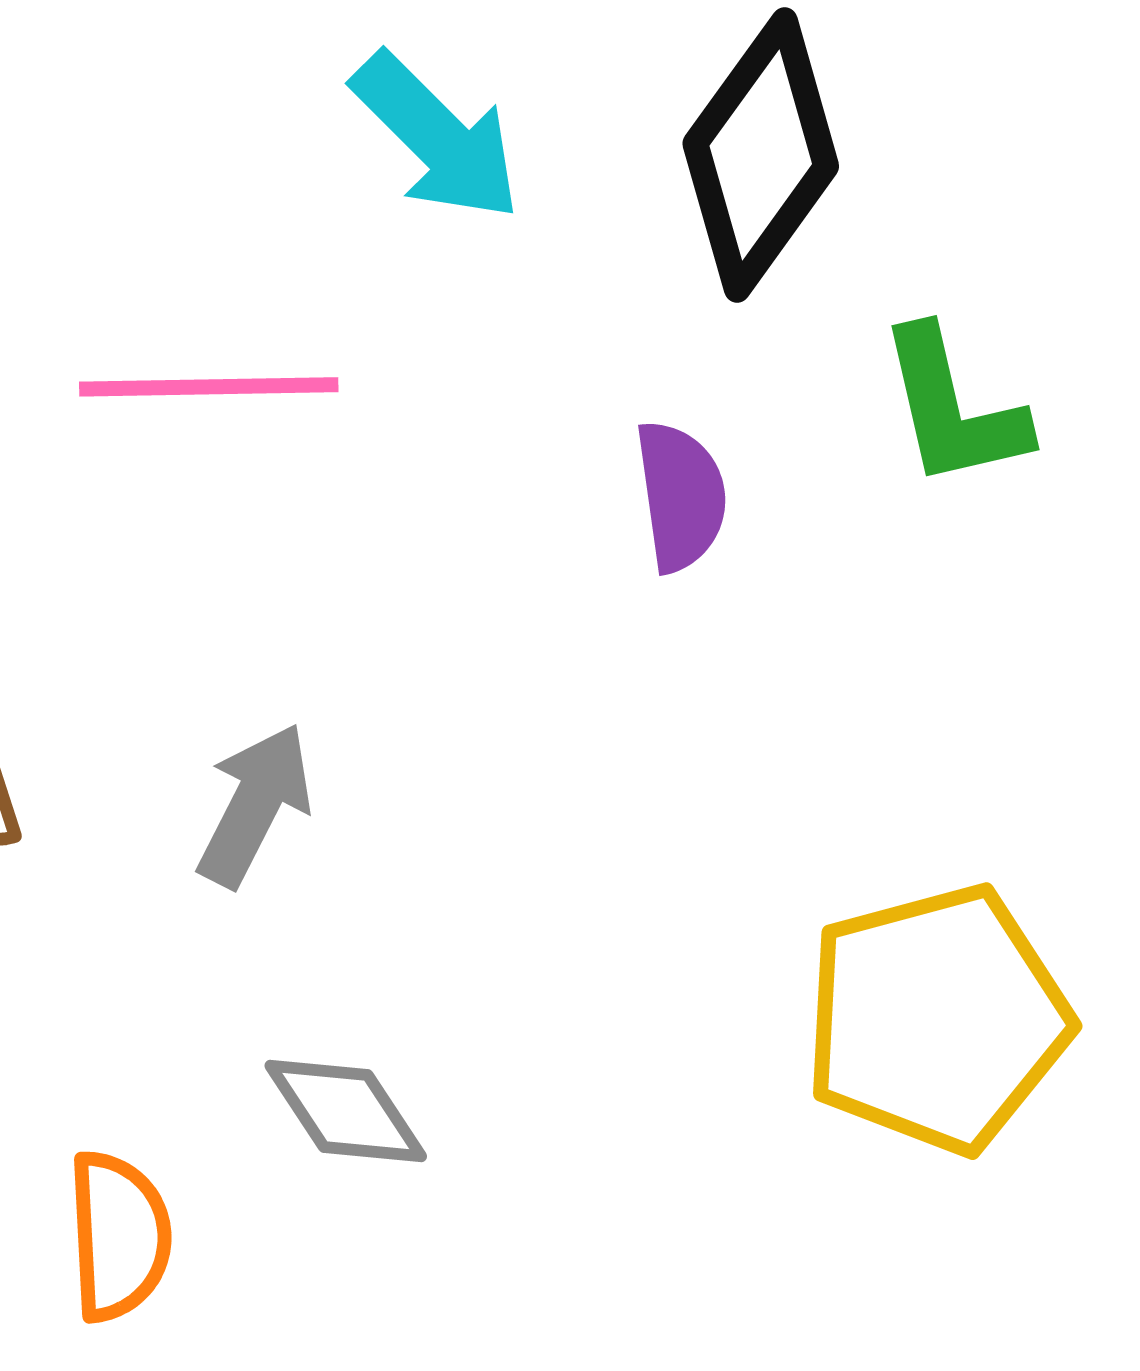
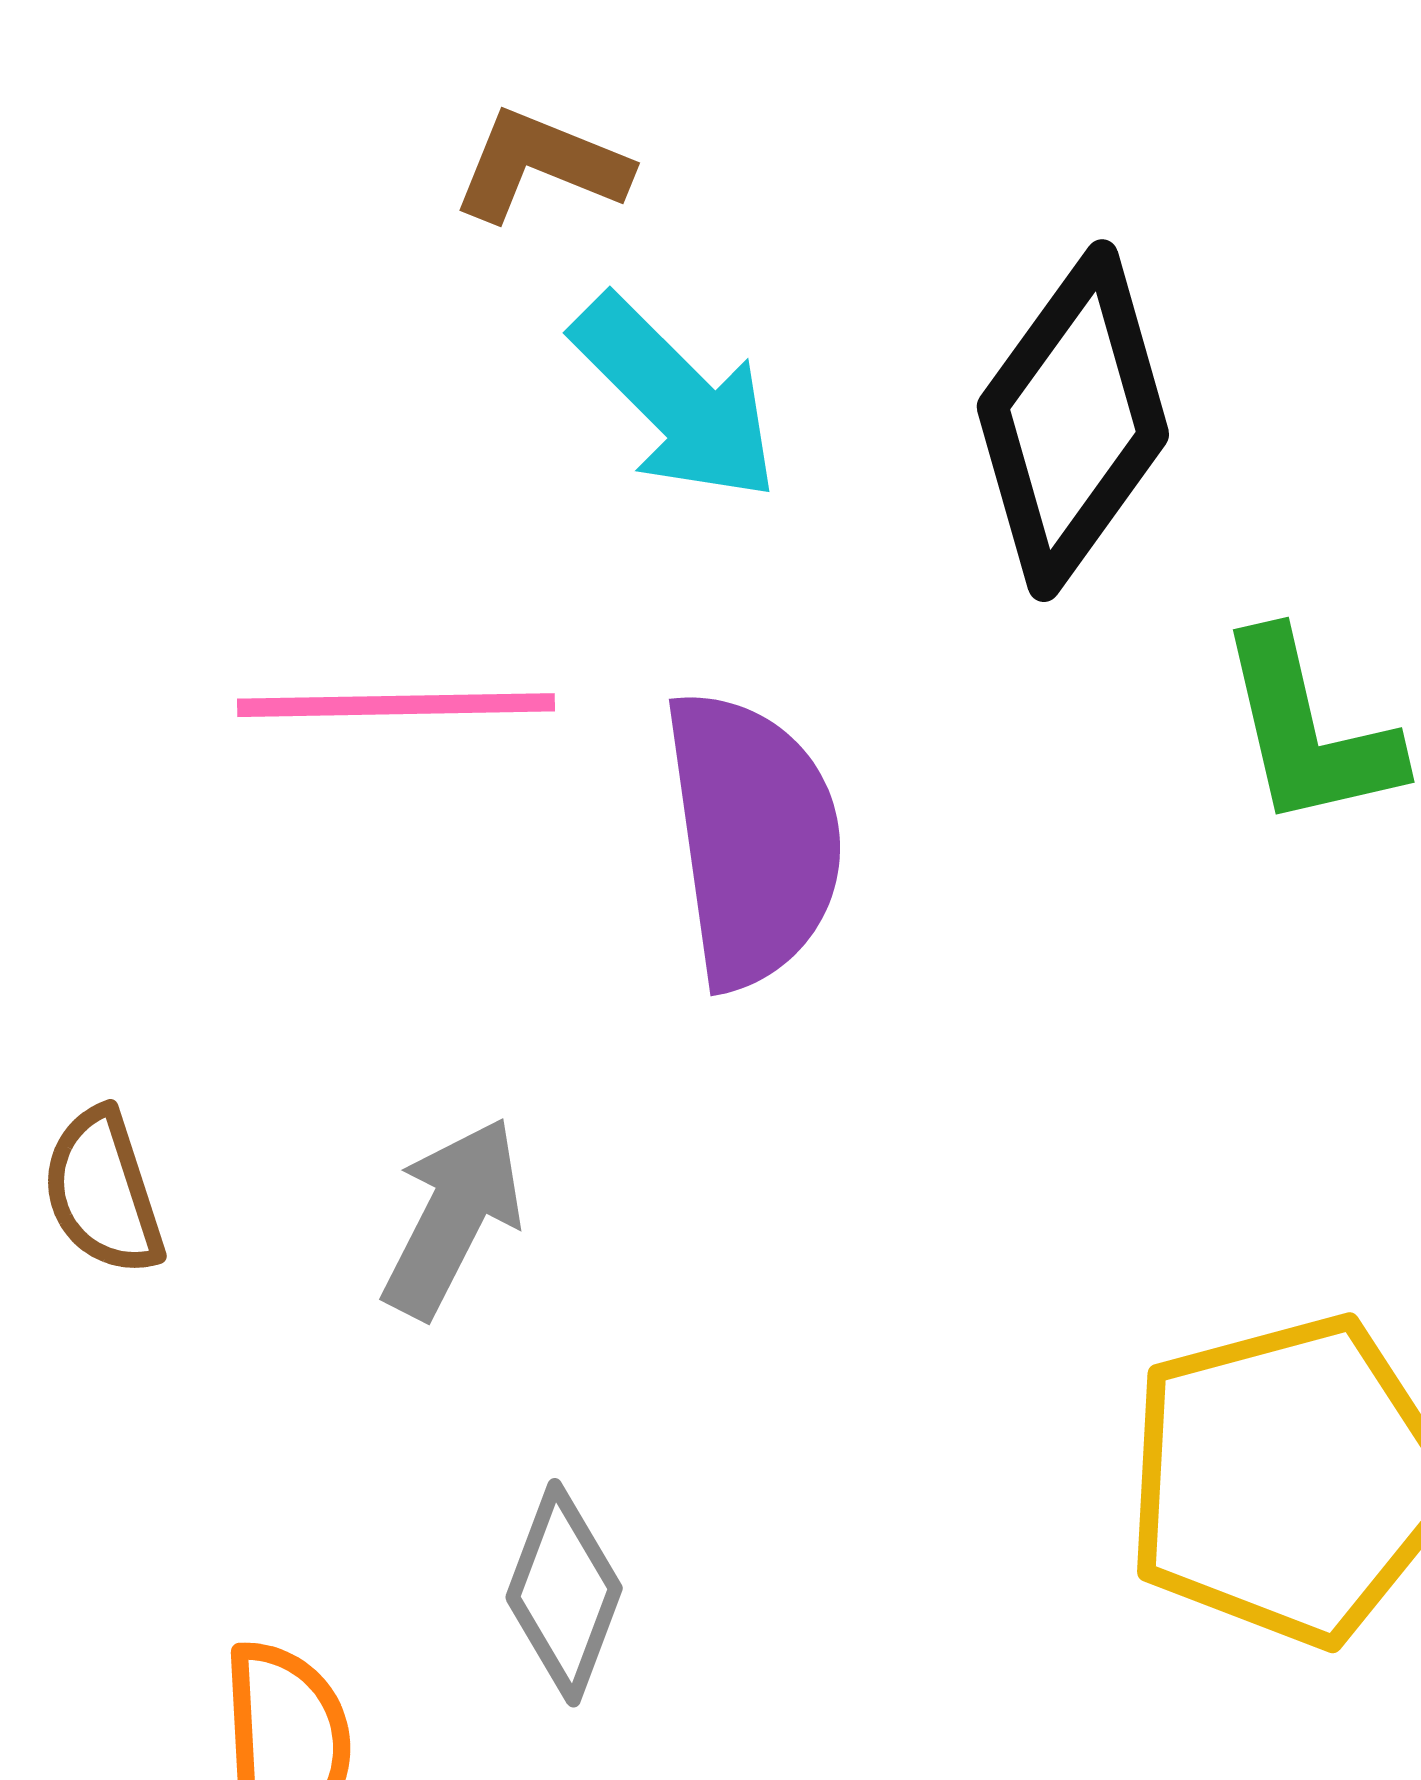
purple semicircle: (681, 496) -> (753, 839), moved, size x1.6
gray diamond: (346, 1111) -> (564, 1593), turned 54

